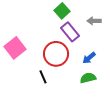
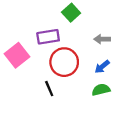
gray arrow: (94, 21) -> (102, 39), moved
purple rectangle: (70, 32) -> (48, 37), moved, turned -60

